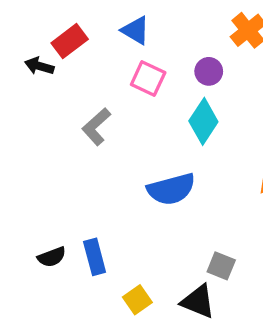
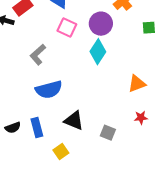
purple circle: (209, 71) -> (101, 24), size x1.5
blue semicircle: (171, 189) -> (49, 90), moved
black triangle: (198, 302) -> (74, 121), moved

